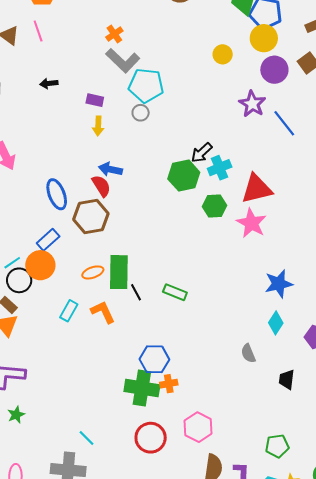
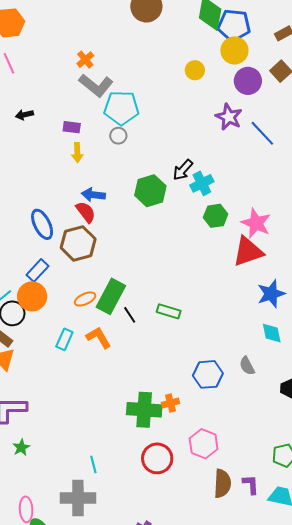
green hexagon: (184, 176) -> (150, 191), moved
red triangle: (257, 189) -> (248, 252), moved
green hexagon: (215, 206) -> (216, 216), moved
pink star: (251, 223) -> (256, 223), moved
green rectangle: (119, 272) -> (111, 296), turned 32
cyan diamond: (276, 323) -> (272, 333), turned -40
blue hexagon: (154, 359) -> (208, 374), moved
cyan line: (86, 438) -> (93, 464), turned 36

